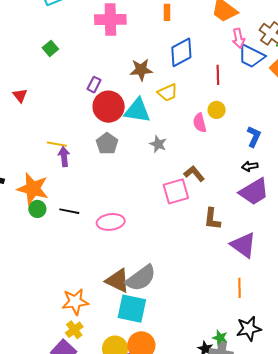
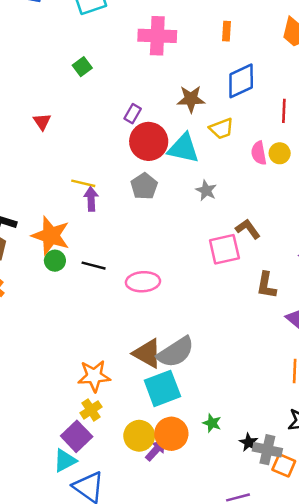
pink semicircle: (200, 123) -> (259, 153), moved
cyan square: (132, 309) -> (162, 388), turned -36
green star: (220, 338) -> (212, 423), moved

